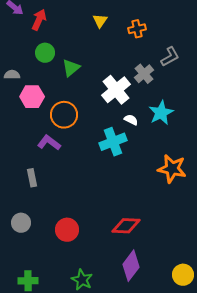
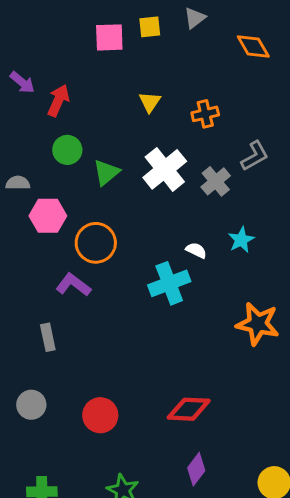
white cross: (116, 90) -> (165, 169), moved
cyan star: (161, 113) -> (241, 240), size x0.7
purple diamond: (131, 266) -> (196, 469), size x0.7

